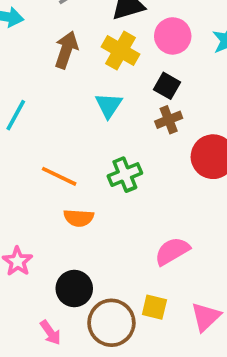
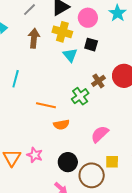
cyan triangle: (109, 105) -> (70, 55), moved
brown cross: (169, 120) -> (98, 81), moved
pink semicircle: (172, 251) -> (100, 134), moved

